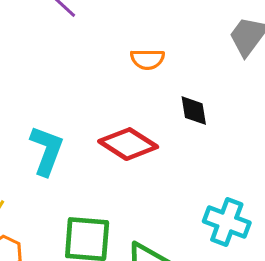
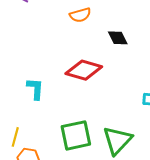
cyan L-shape: (47, 150) -> (35, 89), size x0.7

